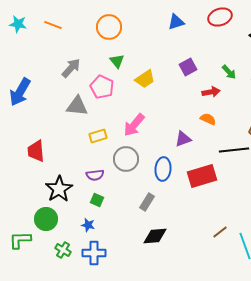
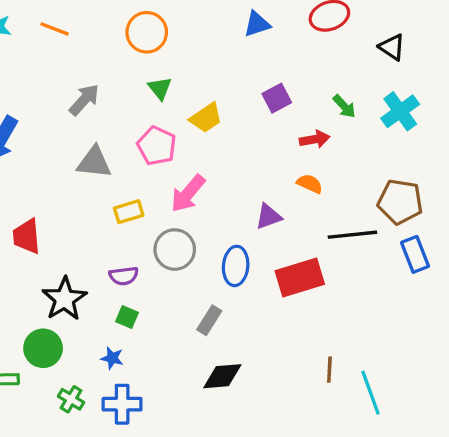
pink pentagon: (102, 87) -> (157, 146), moved
brown line: (220, 232) -> (329, 370), turned -49

